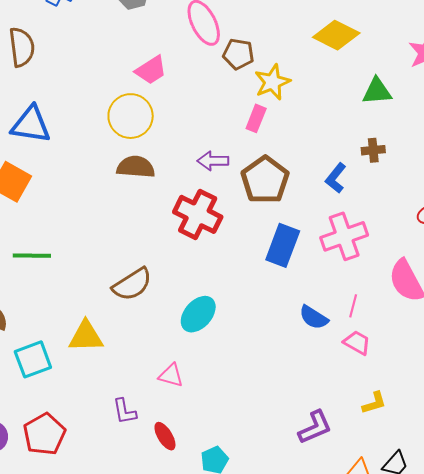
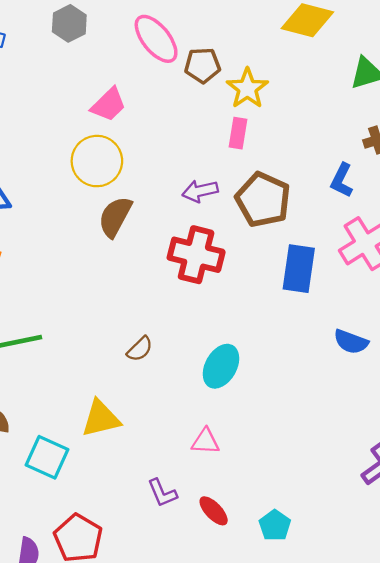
brown semicircle: (136, 167) -> (115, 217), turned -54
brown semicircle: (132, 284) -> (140, 349), size x0.6
cyan square: (33, 359) -> (47, 457), turned -33

